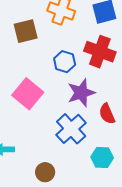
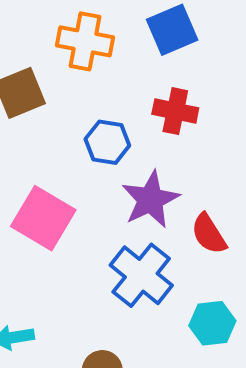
red cross: (100, 52) -> (175, 111), size x0.7

